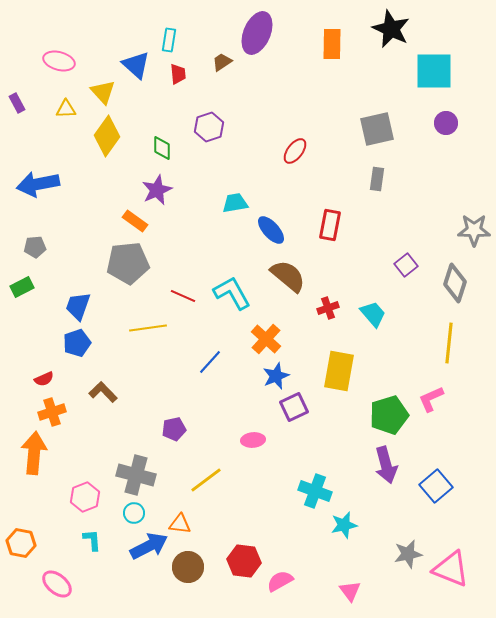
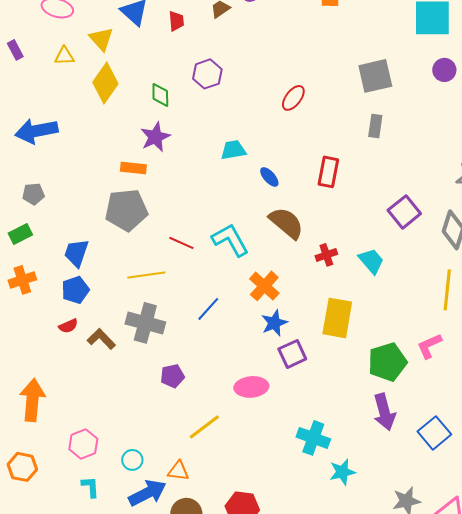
orange rectangle: (135, 221) -> (133, 168), turned -30
blue ellipse: (271, 230) -> (269, 177), size x0.7
purple square: (406, 265) -> (404, 212), size x1.4
red semicircle: (44, 379) -> (68, 326), moved
orange cross: (52, 412) -> (22, 280), moved
pink ellipse: (253, 440) -> (251, 387), size x1.4
gray cross: (136, 475) -> (145, 323), moved
orange hexagon: (21, 543) -> (22, 467), moved

